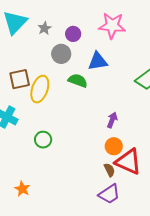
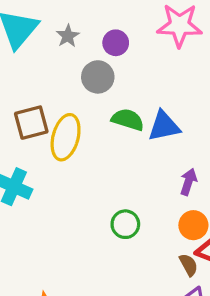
blue triangle: (98, 61) -> (164, 126), moved
green circle: (43, 140) -> (125, 224), moved

